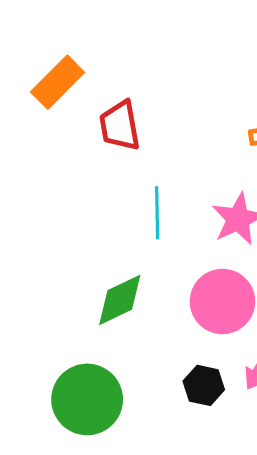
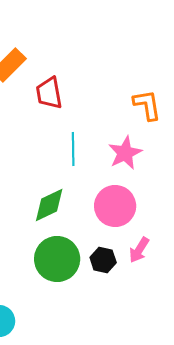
green circle: (87, 399) -> (57, 259), moved

